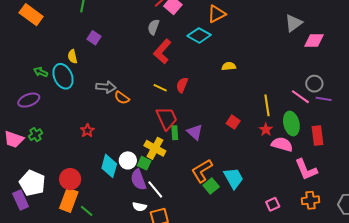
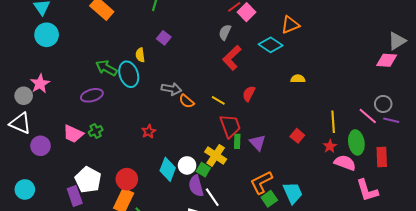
gray triangle: (294, 23) -> (397, 41), moved
green arrow: (41, 72) -> (106, 68), size x1.5
yellow line: (160, 88) -> (218, 100), moved

